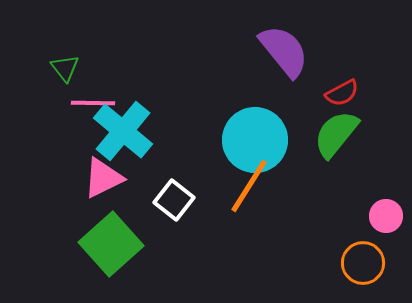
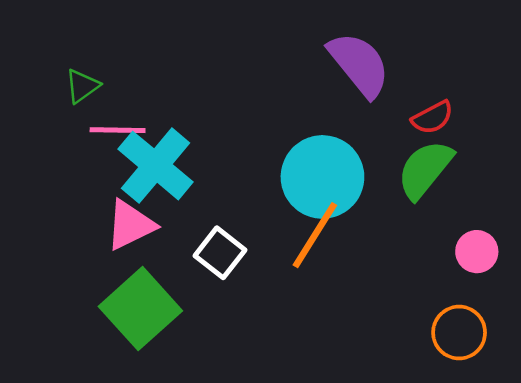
green triangle: (65, 68) -> (82, 86), turned 32
pink circle: (386, 216) -> (477, 252), moved

